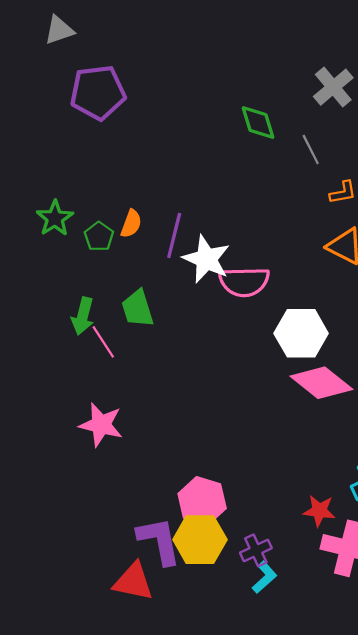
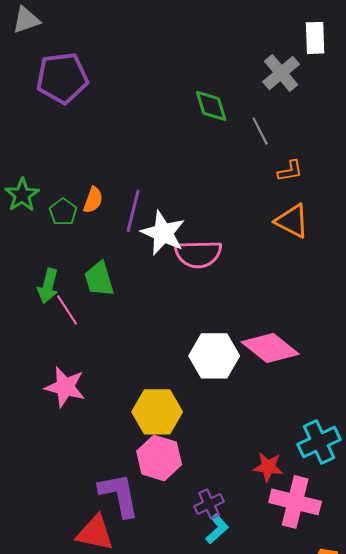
white hexagon: (301, 333) -> (214, 356), moved
yellow hexagon: (200, 540) -> (157, 412), moved

